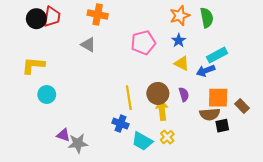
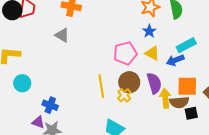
pink pentagon: (143, 43) -> (125, 53), moved
purple semicircle: (184, 95) -> (154, 83), size x1.5
yellow arrow: (162, 110) -> (165, 98), moved
blue cross: (120, 124) -> (50, 105), moved
yellow cross: (167, 137) -> (124, 95), moved

